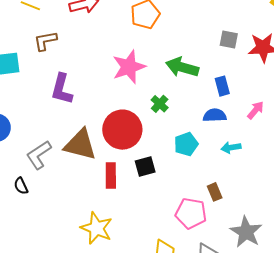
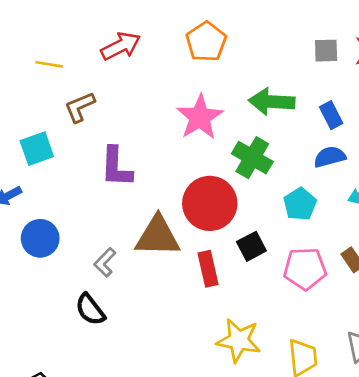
green cross: (160, 104) -> (252, 158), size x1.6
gray L-shape: (39, 155) -> (105, 262), size x0.7
black semicircle: (21, 186) -> (90, 309), size x1.4
pink pentagon: (191, 213) -> (305, 269), moved
yellow star: (96, 228) -> (239, 340), moved

